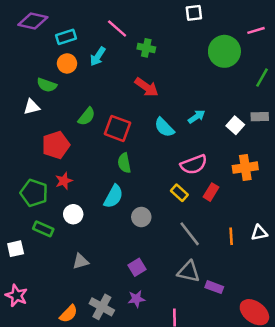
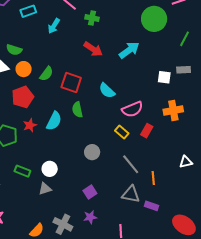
orange circle: (67, 63) -> (24, 69), moved
cyan arrow: (197, 117) -> (129, 50), moved, size x1.5
white square: (235, 125) -> (164, 77), turned -32
cyan semicircle: (164, 127) -> (107, 91), moved
cyan semicircle: (113, 196) -> (54, 121), moved
white circle: (73, 214) -> (50, 169), moved
green rectangle: (43, 229) -> (22, 171), moved
orange line: (231, 236) -> (153, 178), moved

